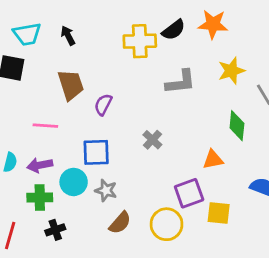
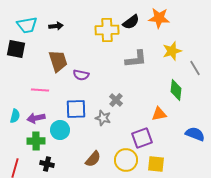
black arrow: (68, 36) -> (56, 26), turned 112
purple semicircle: (103, 105) -> (81, 75), turned -105
gray star: (106, 190) -> (103, 118), moved
yellow square: (219, 213) -> (156, 164), moved
black cross: (55, 230) -> (47, 164), turned 32

